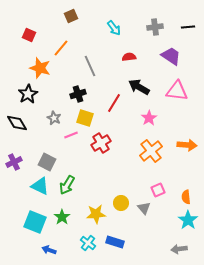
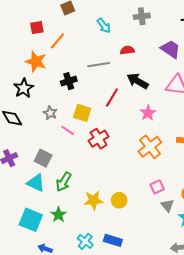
gray cross: (155, 27) -> (142, 16), moved
cyan arrow: (114, 28) -> (104, 26), moved
red square: (29, 35) -> (37, 28), moved, turned -32
gray line: (90, 66) -> (99, 65), moved, turned -75
black cross: (78, 94) -> (69, 81), moved
pink line: (71, 135) -> (68, 130), turned 56
gray triangle: (144, 208) -> (167, 205), moved
yellow star: (96, 214) -> (93, 200), moved

